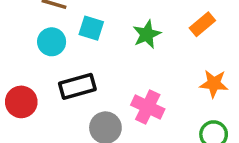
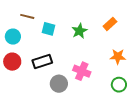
cyan circle: (52, 42) -> (13, 37), moved
red circle: (21, 102) -> (12, 62), moved

